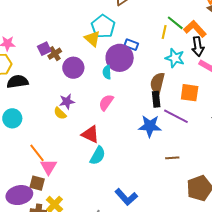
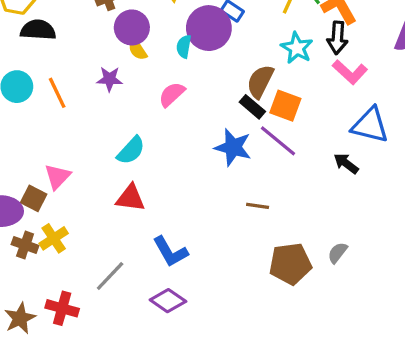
orange square: (190, 93) -> (285, 106), moved
black rectangle: (156, 99) -> (252, 107), turned -56
yellow semicircle: (60, 113) -> (138, 49), moved
red triangle: (90, 134) -> (130, 198), moved, turned -30
orange line: (37, 153) -> (57, 93), moved
cyan semicircle: (98, 156) -> (131, 150), moved

